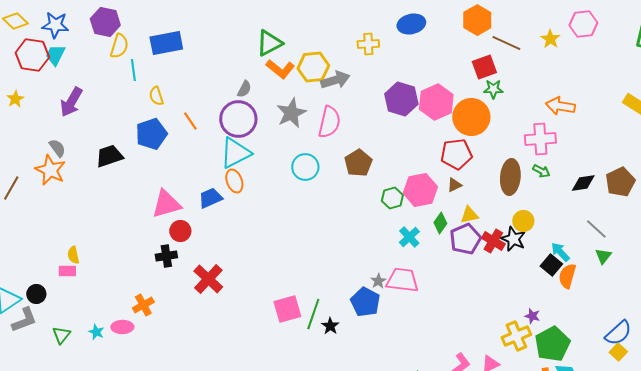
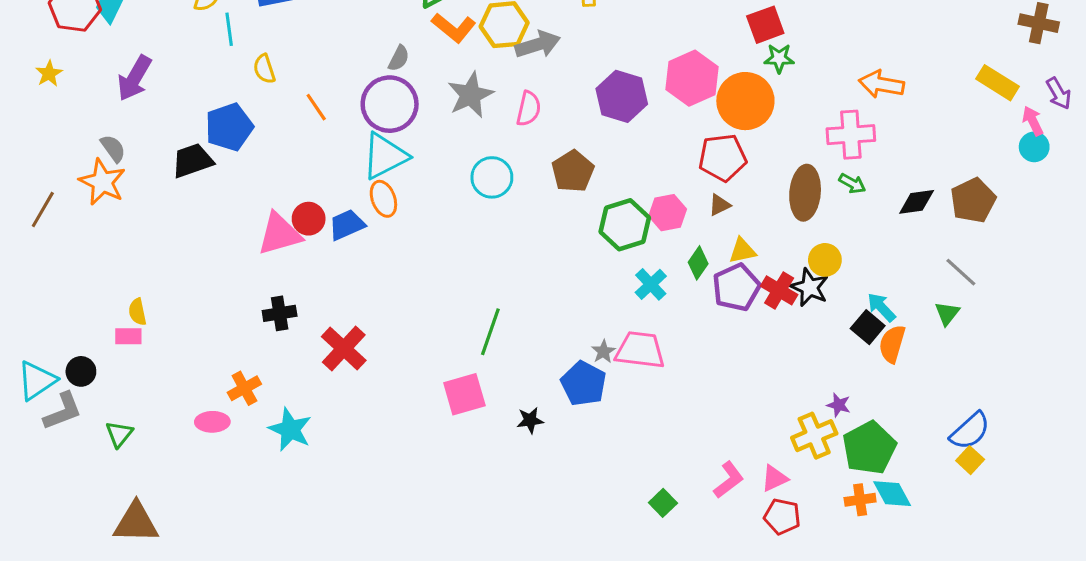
purple hexagon: (401, 99) -> (622, 96), moved
pink semicircle: (329, 122) -> (529, 109), size x0.7
blue pentagon: (151, 134) -> (229, 127), moved
pink hexagon: (420, 190) -> (668, 213), size x0.7
green hexagon: (392, 198) -> (625, 225), size x1.5
gray line: (596, 229) -> (961, 272), moved
red circle: (180, 231) -> (309, 219), moved
green line: (313, 314) -> (490, 332), moved
black star: (330, 326) -> (530, 420), turned 30
cyan star: (96, 332) -> (290, 429), moved, size x1.8

